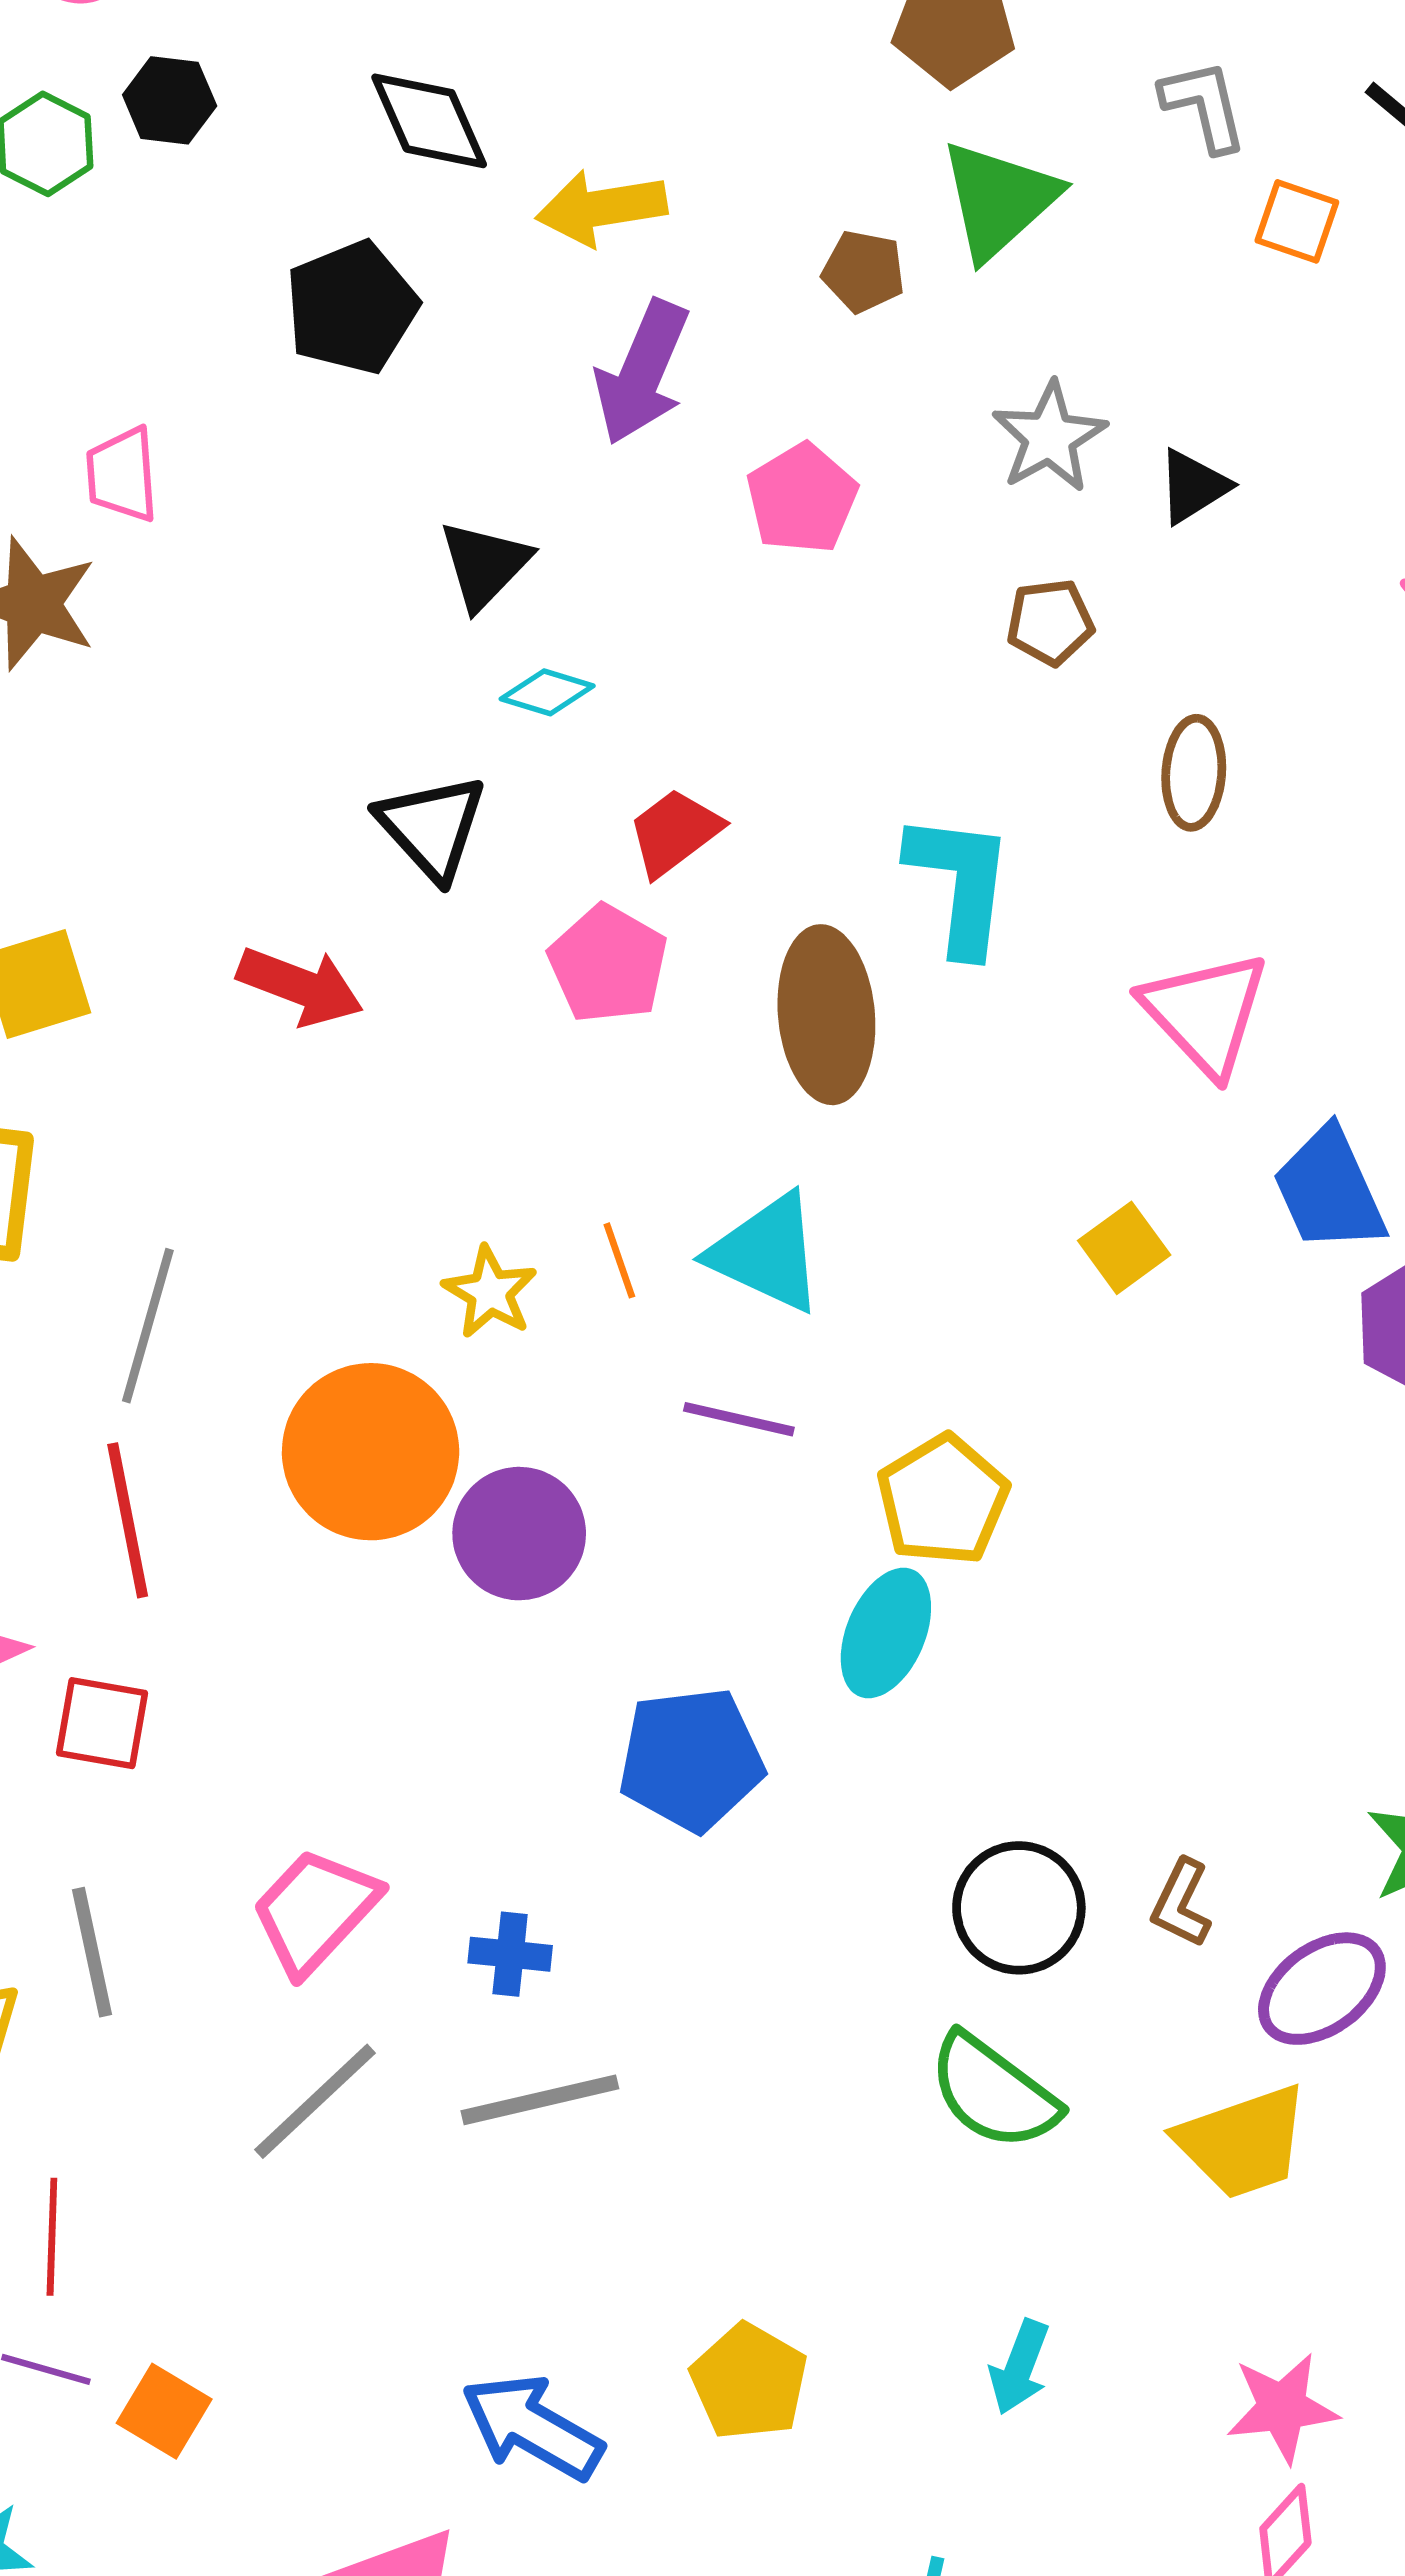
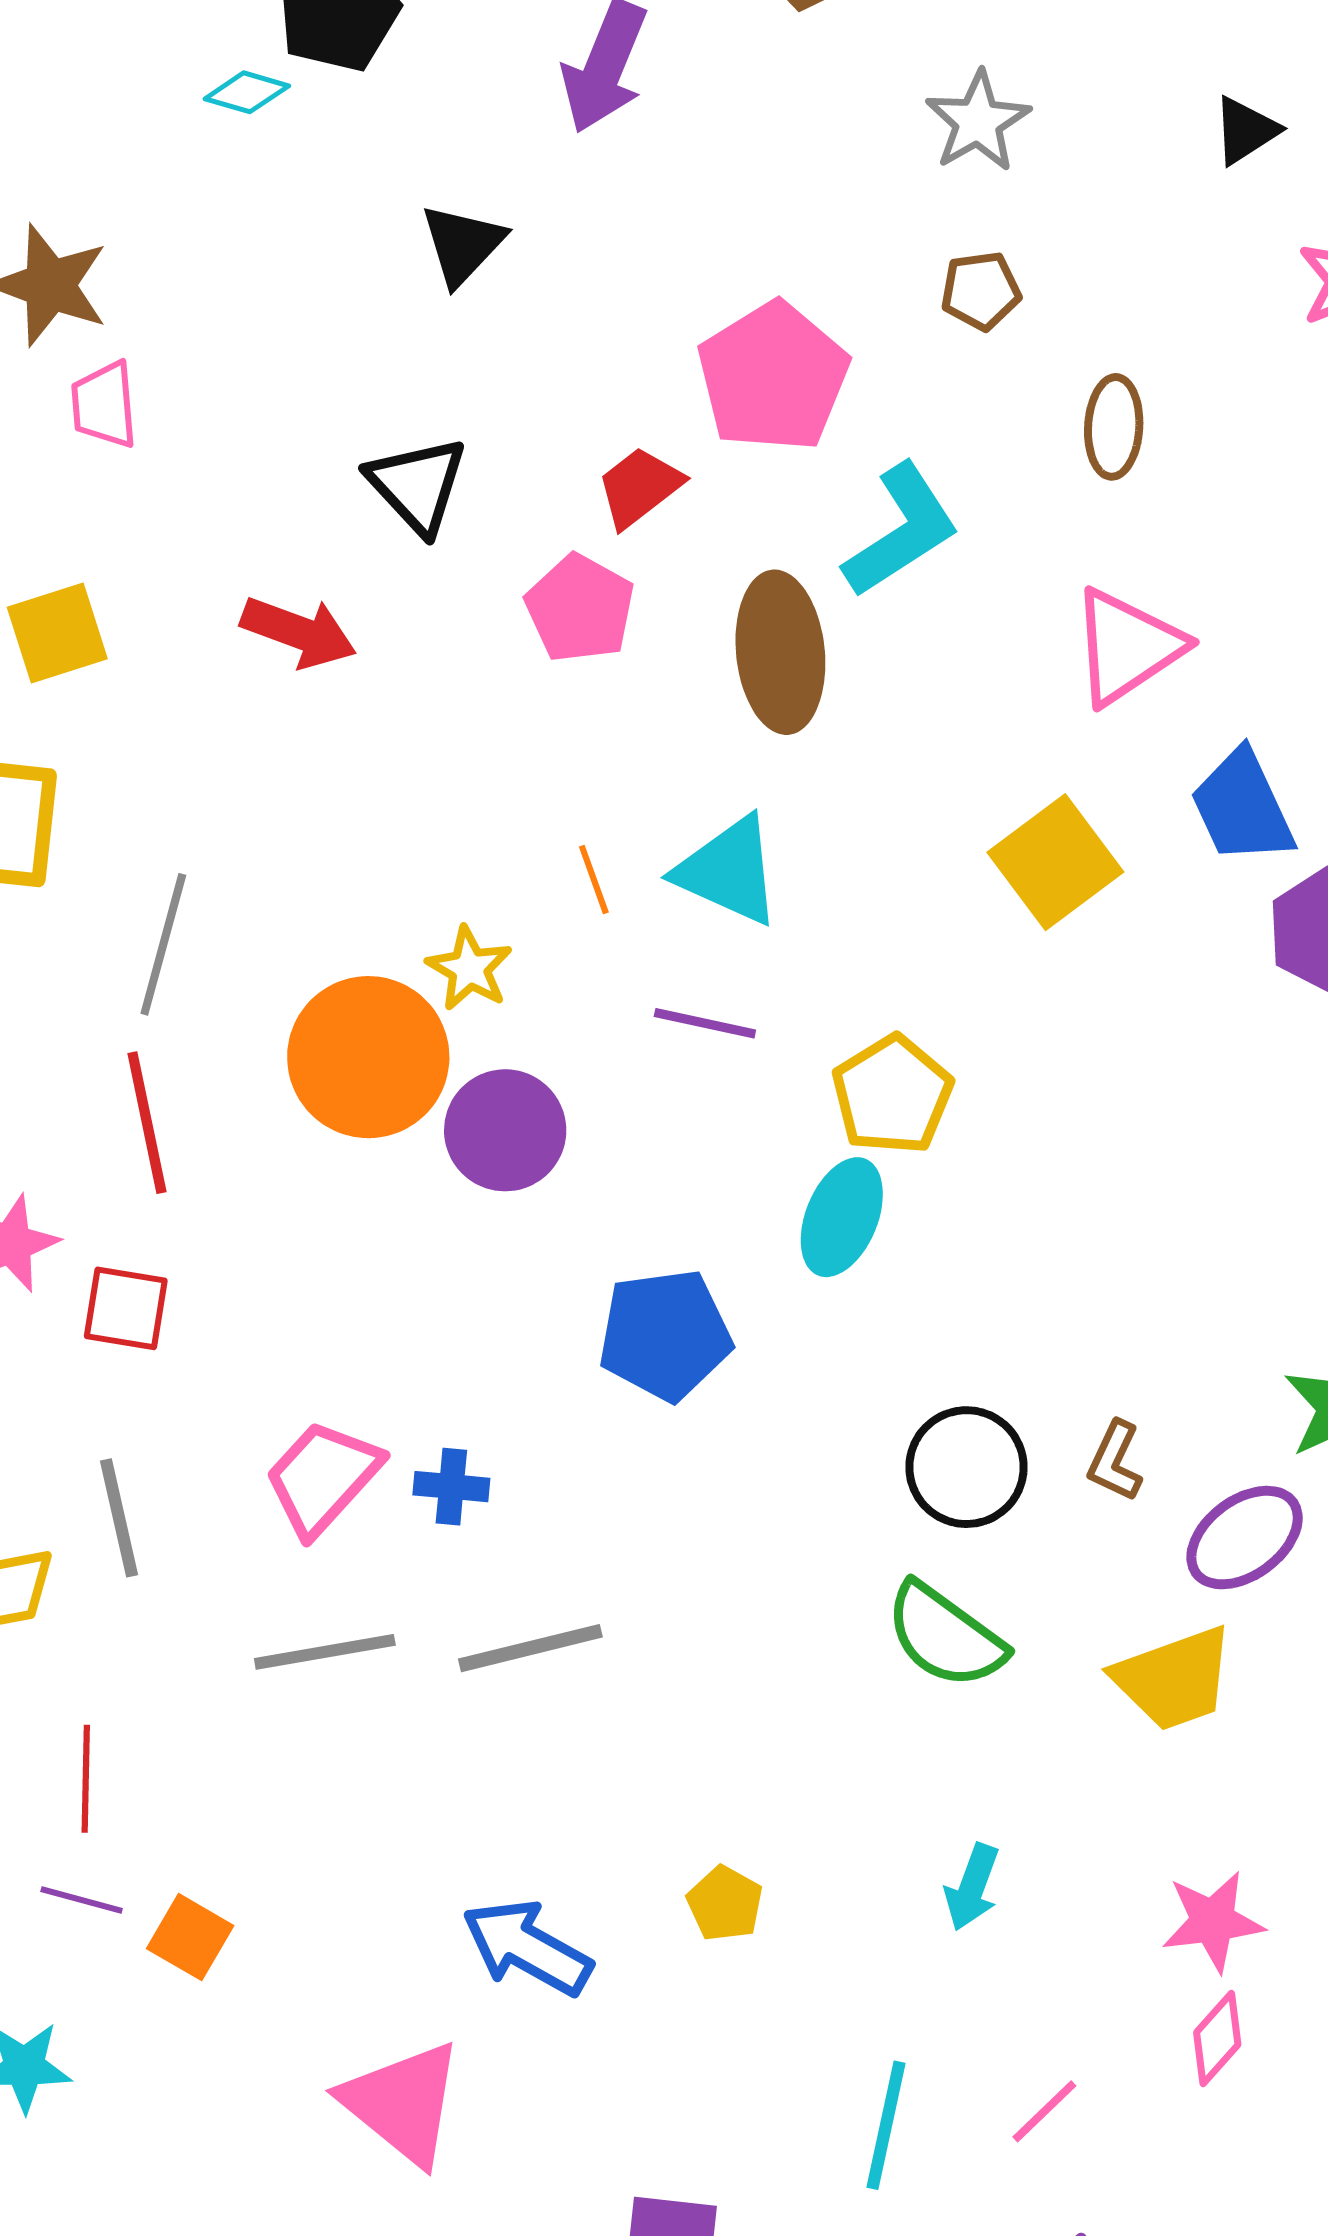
pink trapezoid: (122, 475) -> (104, 405), moved
black triangle: (1193, 486) -> (1245, 130), moved
pink pentagon: (802, 499) -> (773, 377), moved, size x1.5
cyan diamond: (547, 692) -> (247, 92), moved
cyan L-shape: (960, 883) -> (901, 531), turned 51
pink triangle: (1205, 1013) -> (1127, 647), turned 40
yellow square: (1124, 1248) -> (1055, 862), size x1.6
yellow star: (490, 1292) -> (469, 969), moved
blue cross: (510, 1954) -> (451, 1487), moved
gray line: (315, 2101) -> (325, 1652), turned 34
yellow pentagon: (749, 2382) -> (725, 1904), size x0.7

